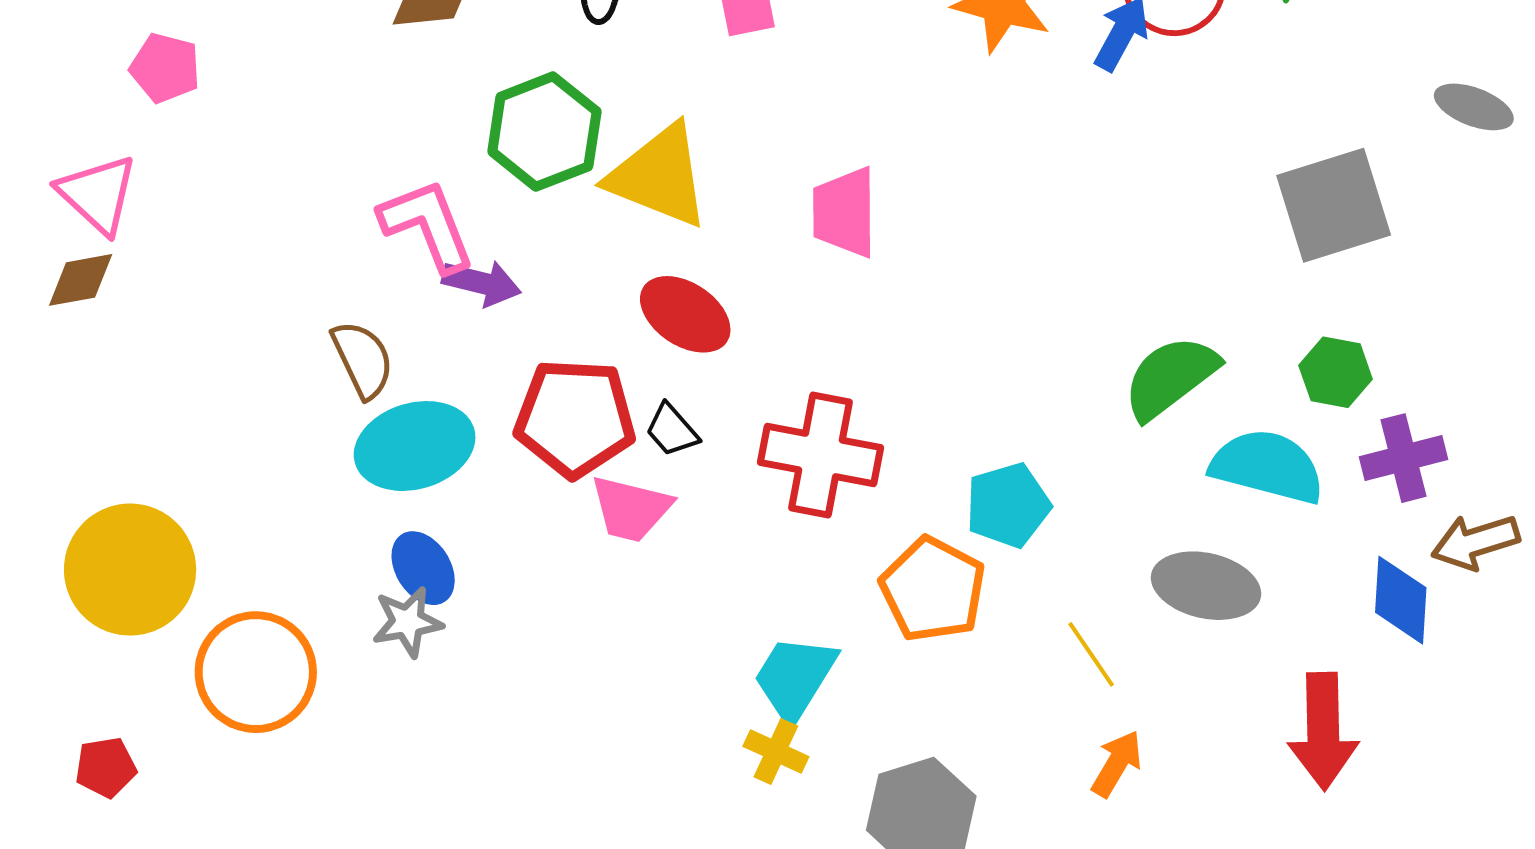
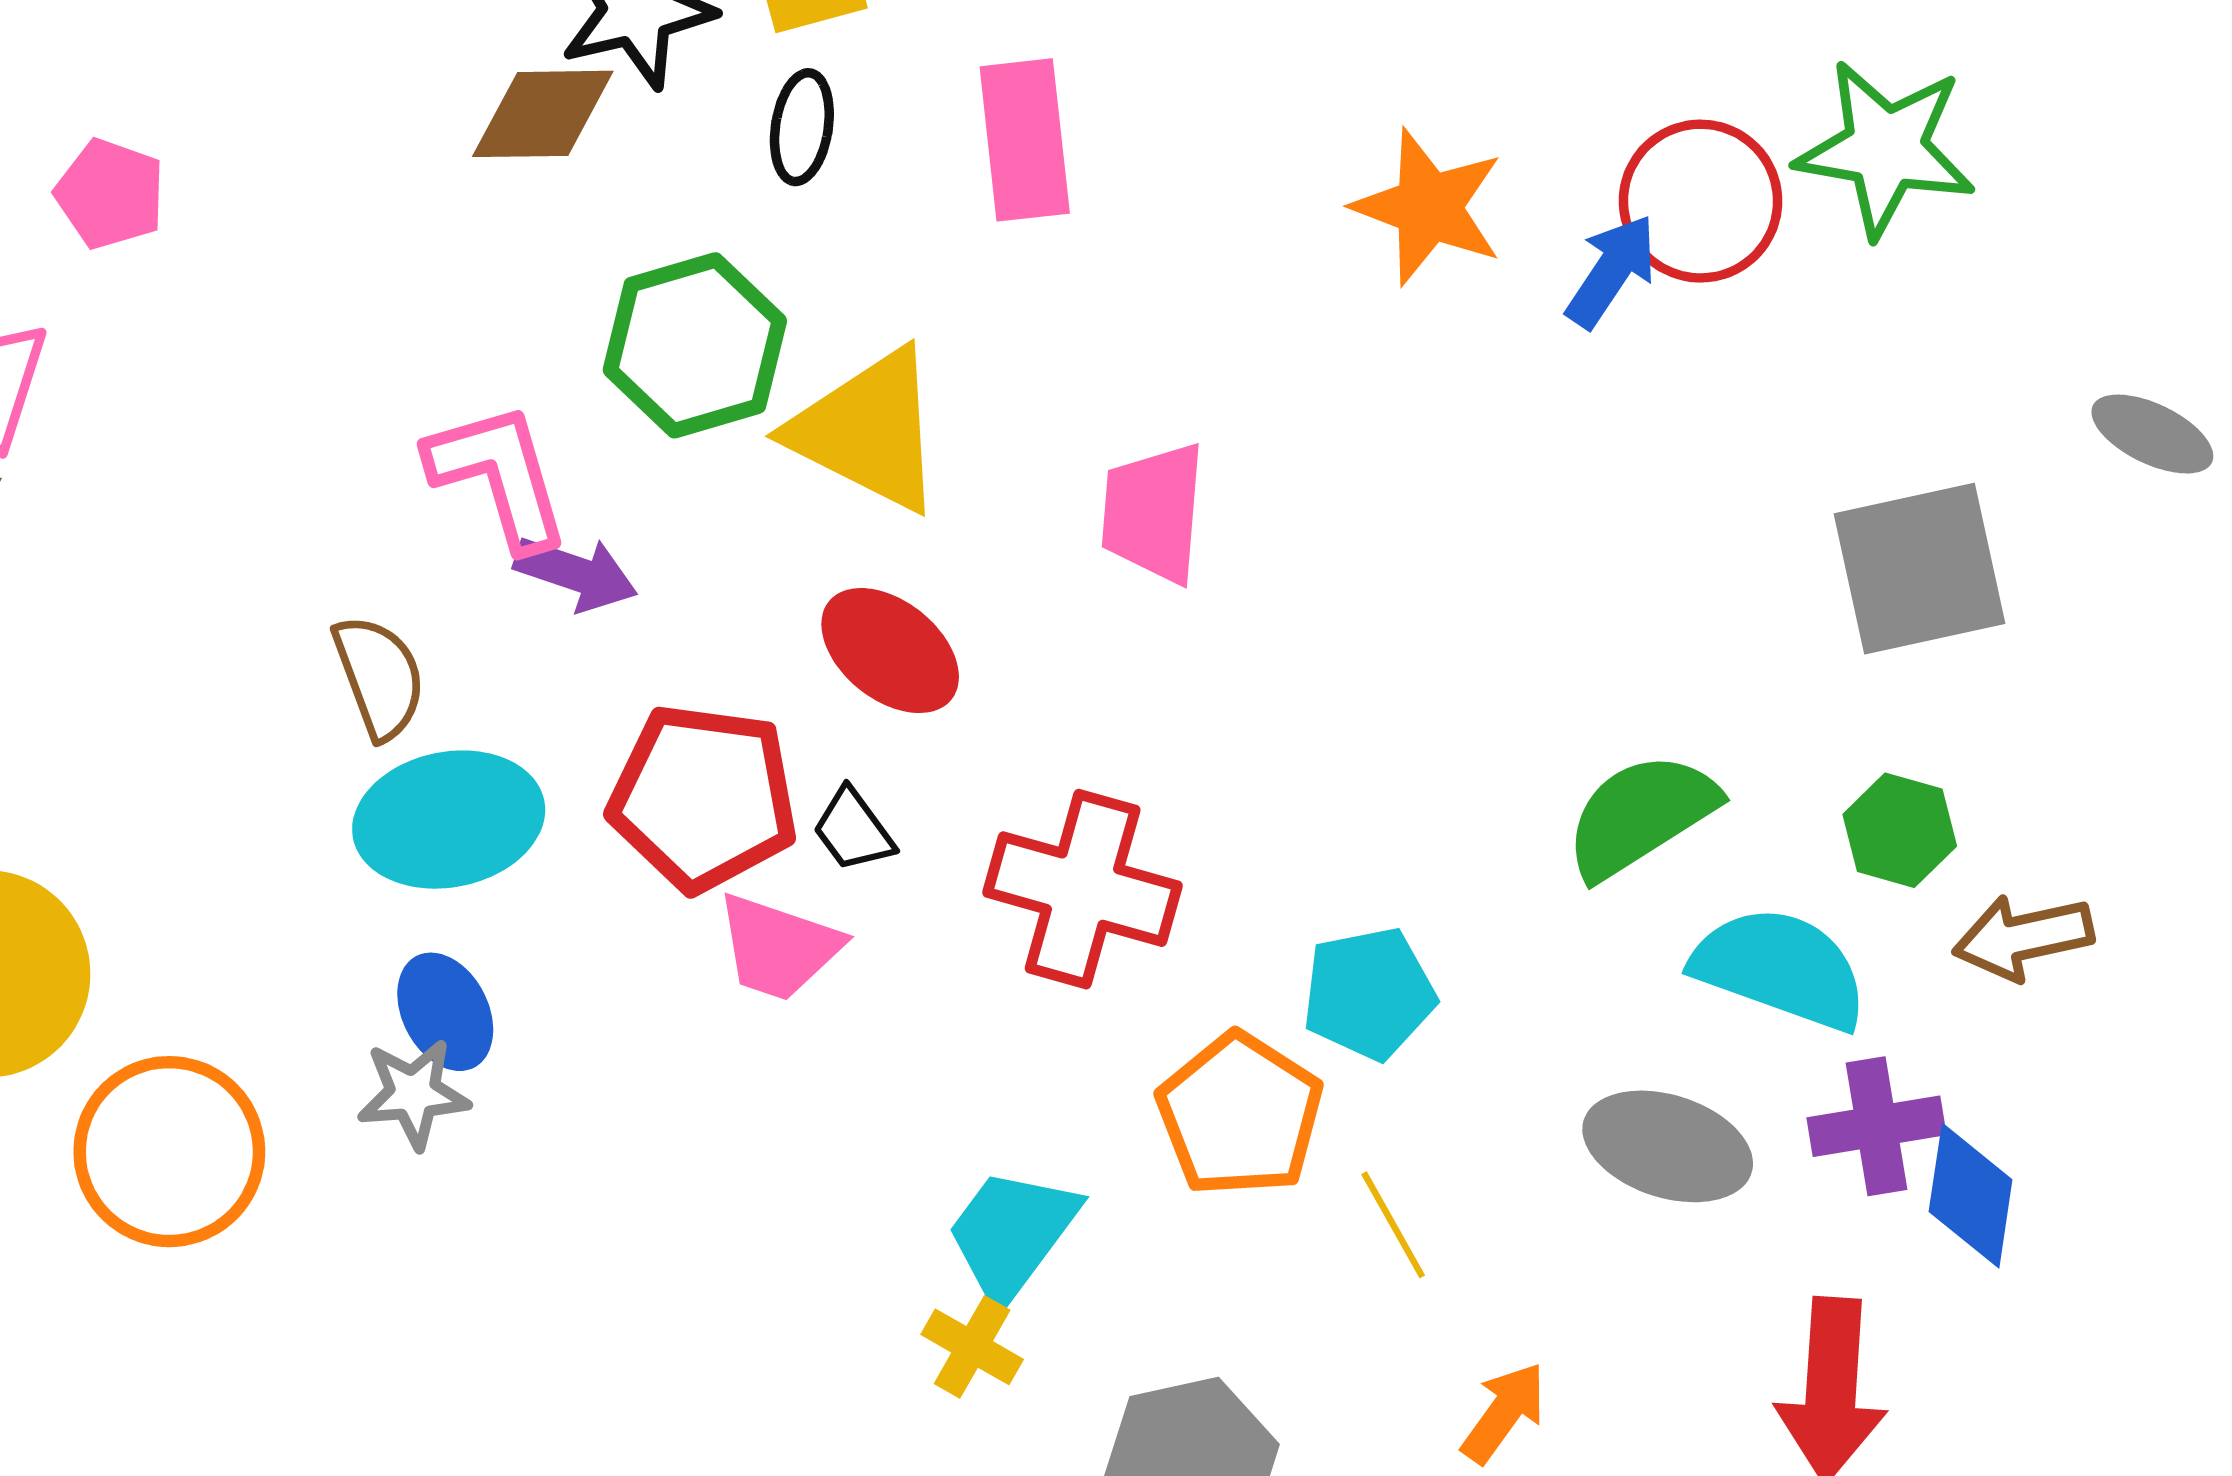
purple cross: (1404, 458) -> (1876, 1126), moved
brown arrow: (1475, 542) -> (2023, 937), moved
yellow line: (1091, 654) -> (1393, 1225), moved

